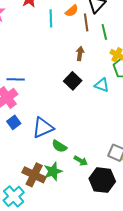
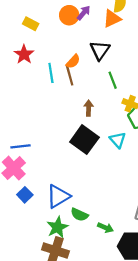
brown line: (86, 22) -> (70, 76), moved
black square: (73, 81) -> (84, 140), size x1.4
cyan triangle: (102, 85) -> (118, 140), turned 35
green star: (53, 171) -> (57, 227), moved

